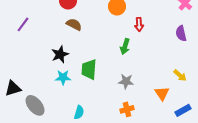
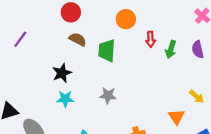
green arrow: (125, 46) -> (171, 49), moved
green trapezoid: (89, 69) -> (107, 51), moved
gray star: (126, 81) -> (108, 95), moved

